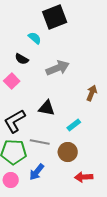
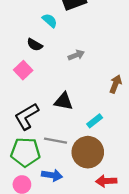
gray arrow: (58, 68) -> (76, 55), size x0.6
brown circle: (68, 152) -> (88, 152), size x1.4
blue arrow: (37, 172) -> (52, 175), turned -120

